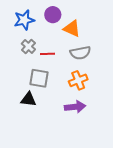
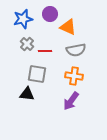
orange cross: (78, 80) -> (74, 76), turned 30
purple arrow: (75, 107) -> (71, 101), turned 132

